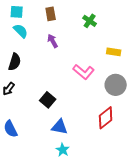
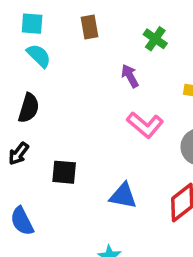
purple arrow: (53, 41) -> (130, 76), moved
black square: (48, 100) -> (64, 172), moved, turned -35
blue triangle: (60, 127) -> (123, 196), moved

